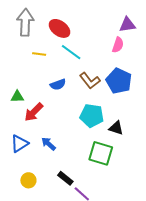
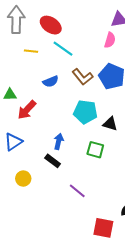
blue arrow: (49, 144) -> (59, 141), moved, turned 63
green square: (101, 153) -> (95, 150), size x0.7
black rectangle: (65, 178) -> (53, 161), moved

